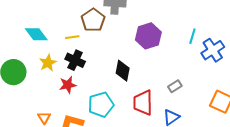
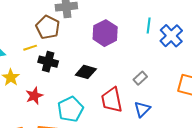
black cross: (75, 60) -> (48, 62), moved
black diamond: (123, 71) -> (86, 72), turned -75

